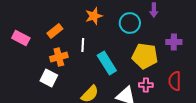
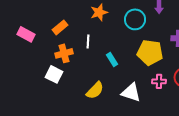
cyan rectangle: (107, 63) -> (112, 59), size x0.6
pink cross: (146, 85) -> (159, 81), moved

